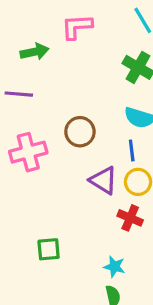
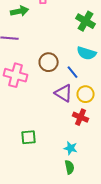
blue line: (132, 151) -> (73, 72), moved, turned -32
pink cross: (28, 152) -> (16, 75), turned 30

